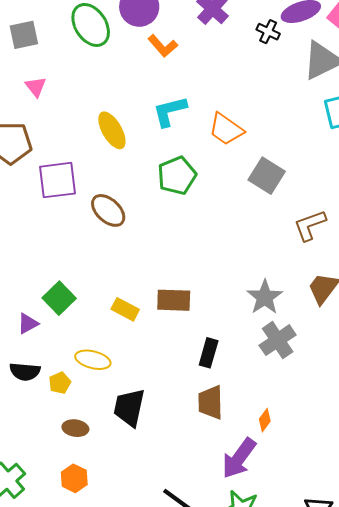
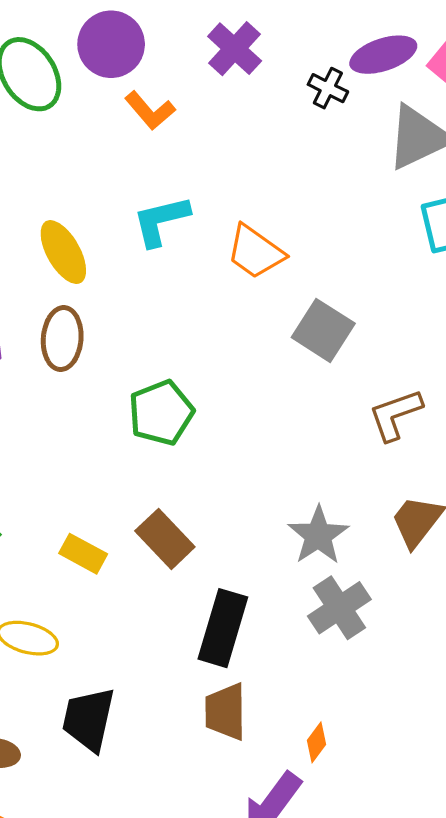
green pentagon: (177, 176) -> (161, 413), moved
brown ellipse: (108, 210) -> (62, 339), moved, turned 51
brown rectangle: (174, 300) -> (165, 539), turned 44
black rectangle: (209, 353) -> (223, 628), size x1.5

